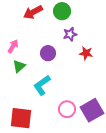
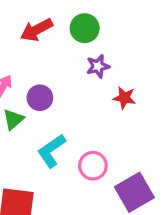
purple circle: (48, 53) -> (40, 98), moved
pink circle: (67, 109) -> (93, 166), moved

